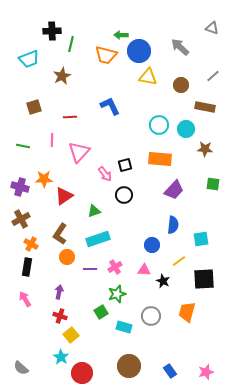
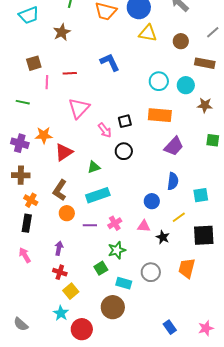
pink line: (52, 140) -> (47, 82), moved
brown cross: (21, 219) -> (21, 175), turned 30
brown circle: (129, 366) -> (113, 307), moved

